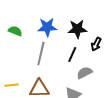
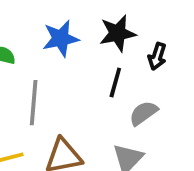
gray line: (41, 53) -> (34, 103), moved

